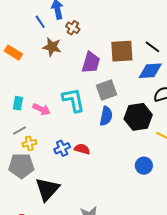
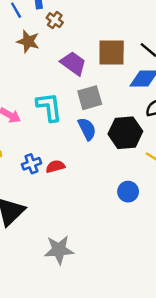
purple trapezoid: (91, 62) -> (73, 63), turned -75
blue semicircle: (106, 116) -> (87, 129), turned -42
red semicircle: (82, 149) -> (55, 166), turned -35

